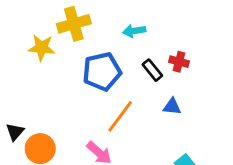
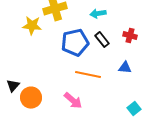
black rectangle: (152, 70) -> (102, 40), moved
orange line: (120, 116) -> (88, 75), turned 65

